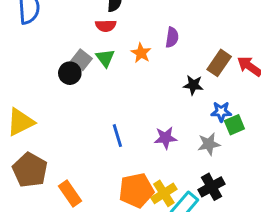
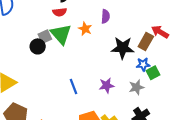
green triangle: (105, 58) -> (61, 34), size x1.6
gray square: (82, 60) -> (45, 37), turned 32
brown rectangle: (219, 63) -> (146, 42), moved
black star: (193, 85) -> (123, 48), size x1.6

